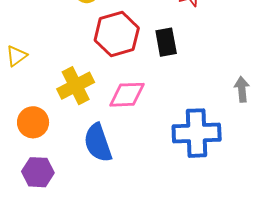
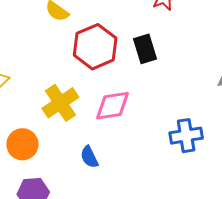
blue cross: (197, 133) -> (186, 136), size x0.7
blue semicircle: (98, 143) -> (89, 157), size x0.6

